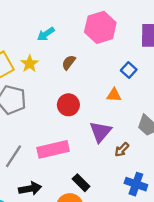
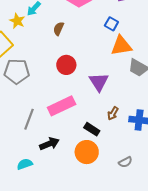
yellow star: (30, 64) -> (17, 21), moved
orange triangle: (114, 95) -> (121, 46), moved, size x1.6
brown arrow: (122, 150) -> (113, 113), moved

